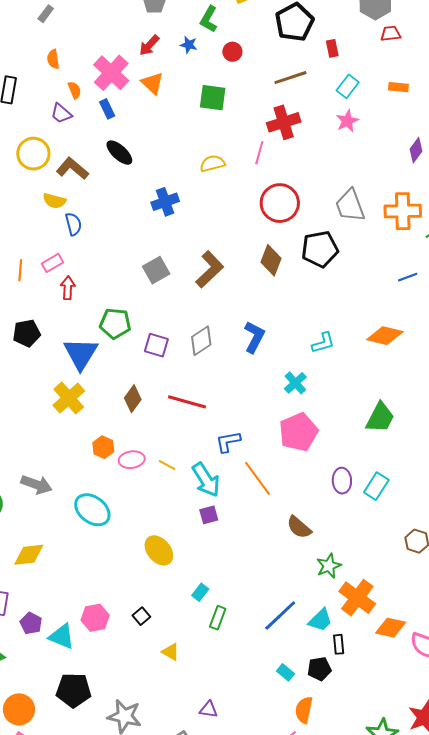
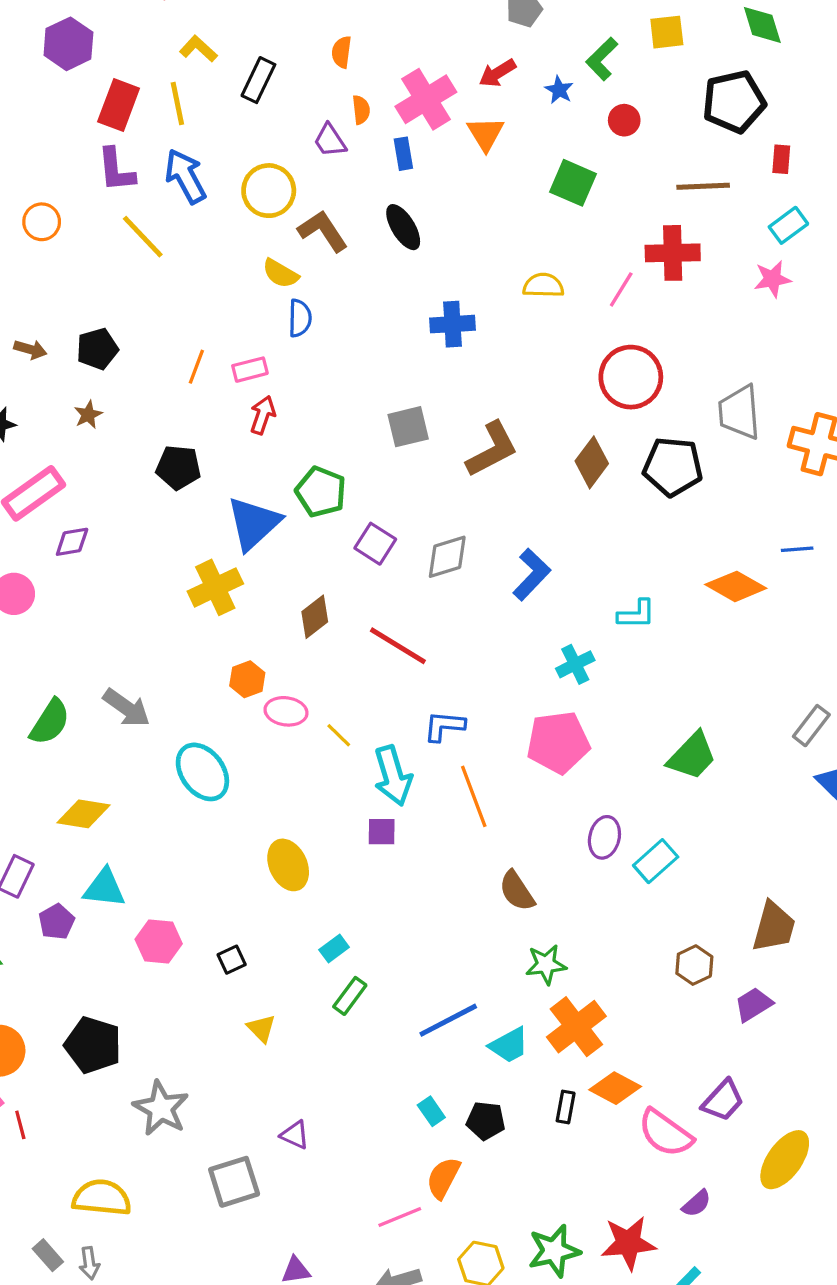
orange diamond: (385, 336) -> (736, 586), moved
cyan triangle: (62, 636) -> (104, 888), moved, turned -32
black rectangle: (339, 644) -> (566, 1107), moved

